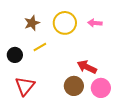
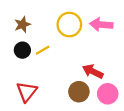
brown star: (32, 23) -> (22, 25), moved
pink arrow: (95, 23) -> (101, 25), size x1.5
black circle: (15, 55) -> (22, 50), moved

